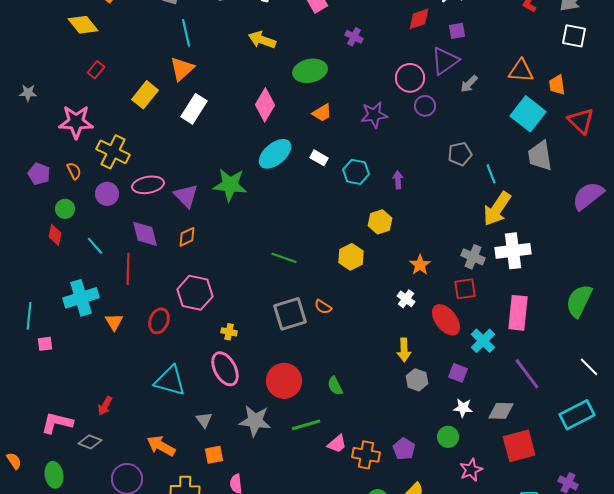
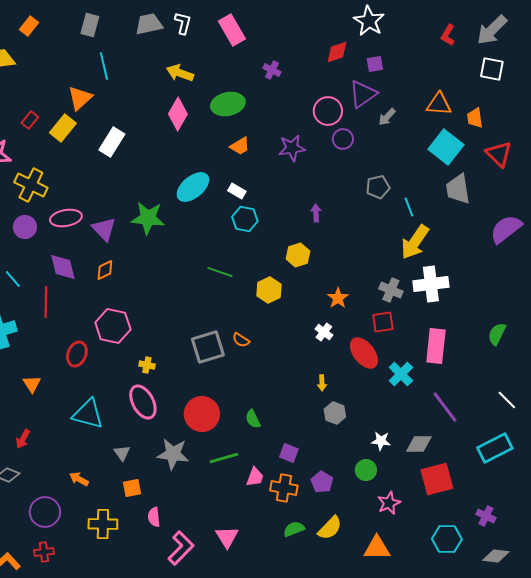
orange triangle: (182, 69) -> (80, 98), moved
red rectangle: (96, 70) -> (30, 120), moved
pink diamond: (265, 105) -> (178, 114), moved
cyan hexagon: (356, 172) -> (245, 219), moved
green line: (284, 258) -> (220, 272), moved
green semicircle: (579, 301) -> (497, 334), size x0.7
orange triangle: (114, 322) -> (32, 384), moved
yellow arrow: (404, 350) -> (322, 383), size x0.7
purple square: (458, 373) -> (289, 453), moved
pink trapezoid: (337, 444) -> (255, 477), turned -30
orange arrow: (161, 446) -> (79, 479), size x0.7

